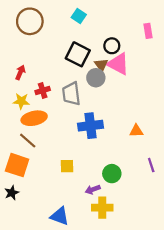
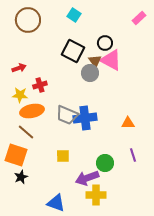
pink rectangle: (148, 31) -> (139, 18), moved, turned 56
red arrow: (20, 72) -> (19, 68), turned 48
gray trapezoid: (71, 94) -> (67, 115), moved, turned -60
purple line: (151, 165) -> (133, 155), moved
purple arrow: (93, 190) -> (87, 178), size x1.6
black star: (12, 193) -> (21, 177), moved

